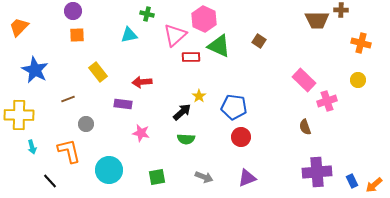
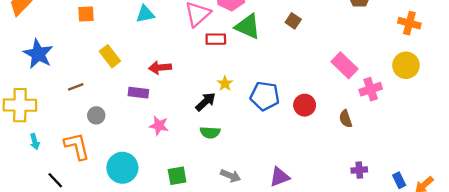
yellow circle: (358, 80) -> (406, 65), size x1.5
red circle: (241, 137) -> (305, 105), moved
purple cross: (317, 172) -> (359, 170), size x0.5

